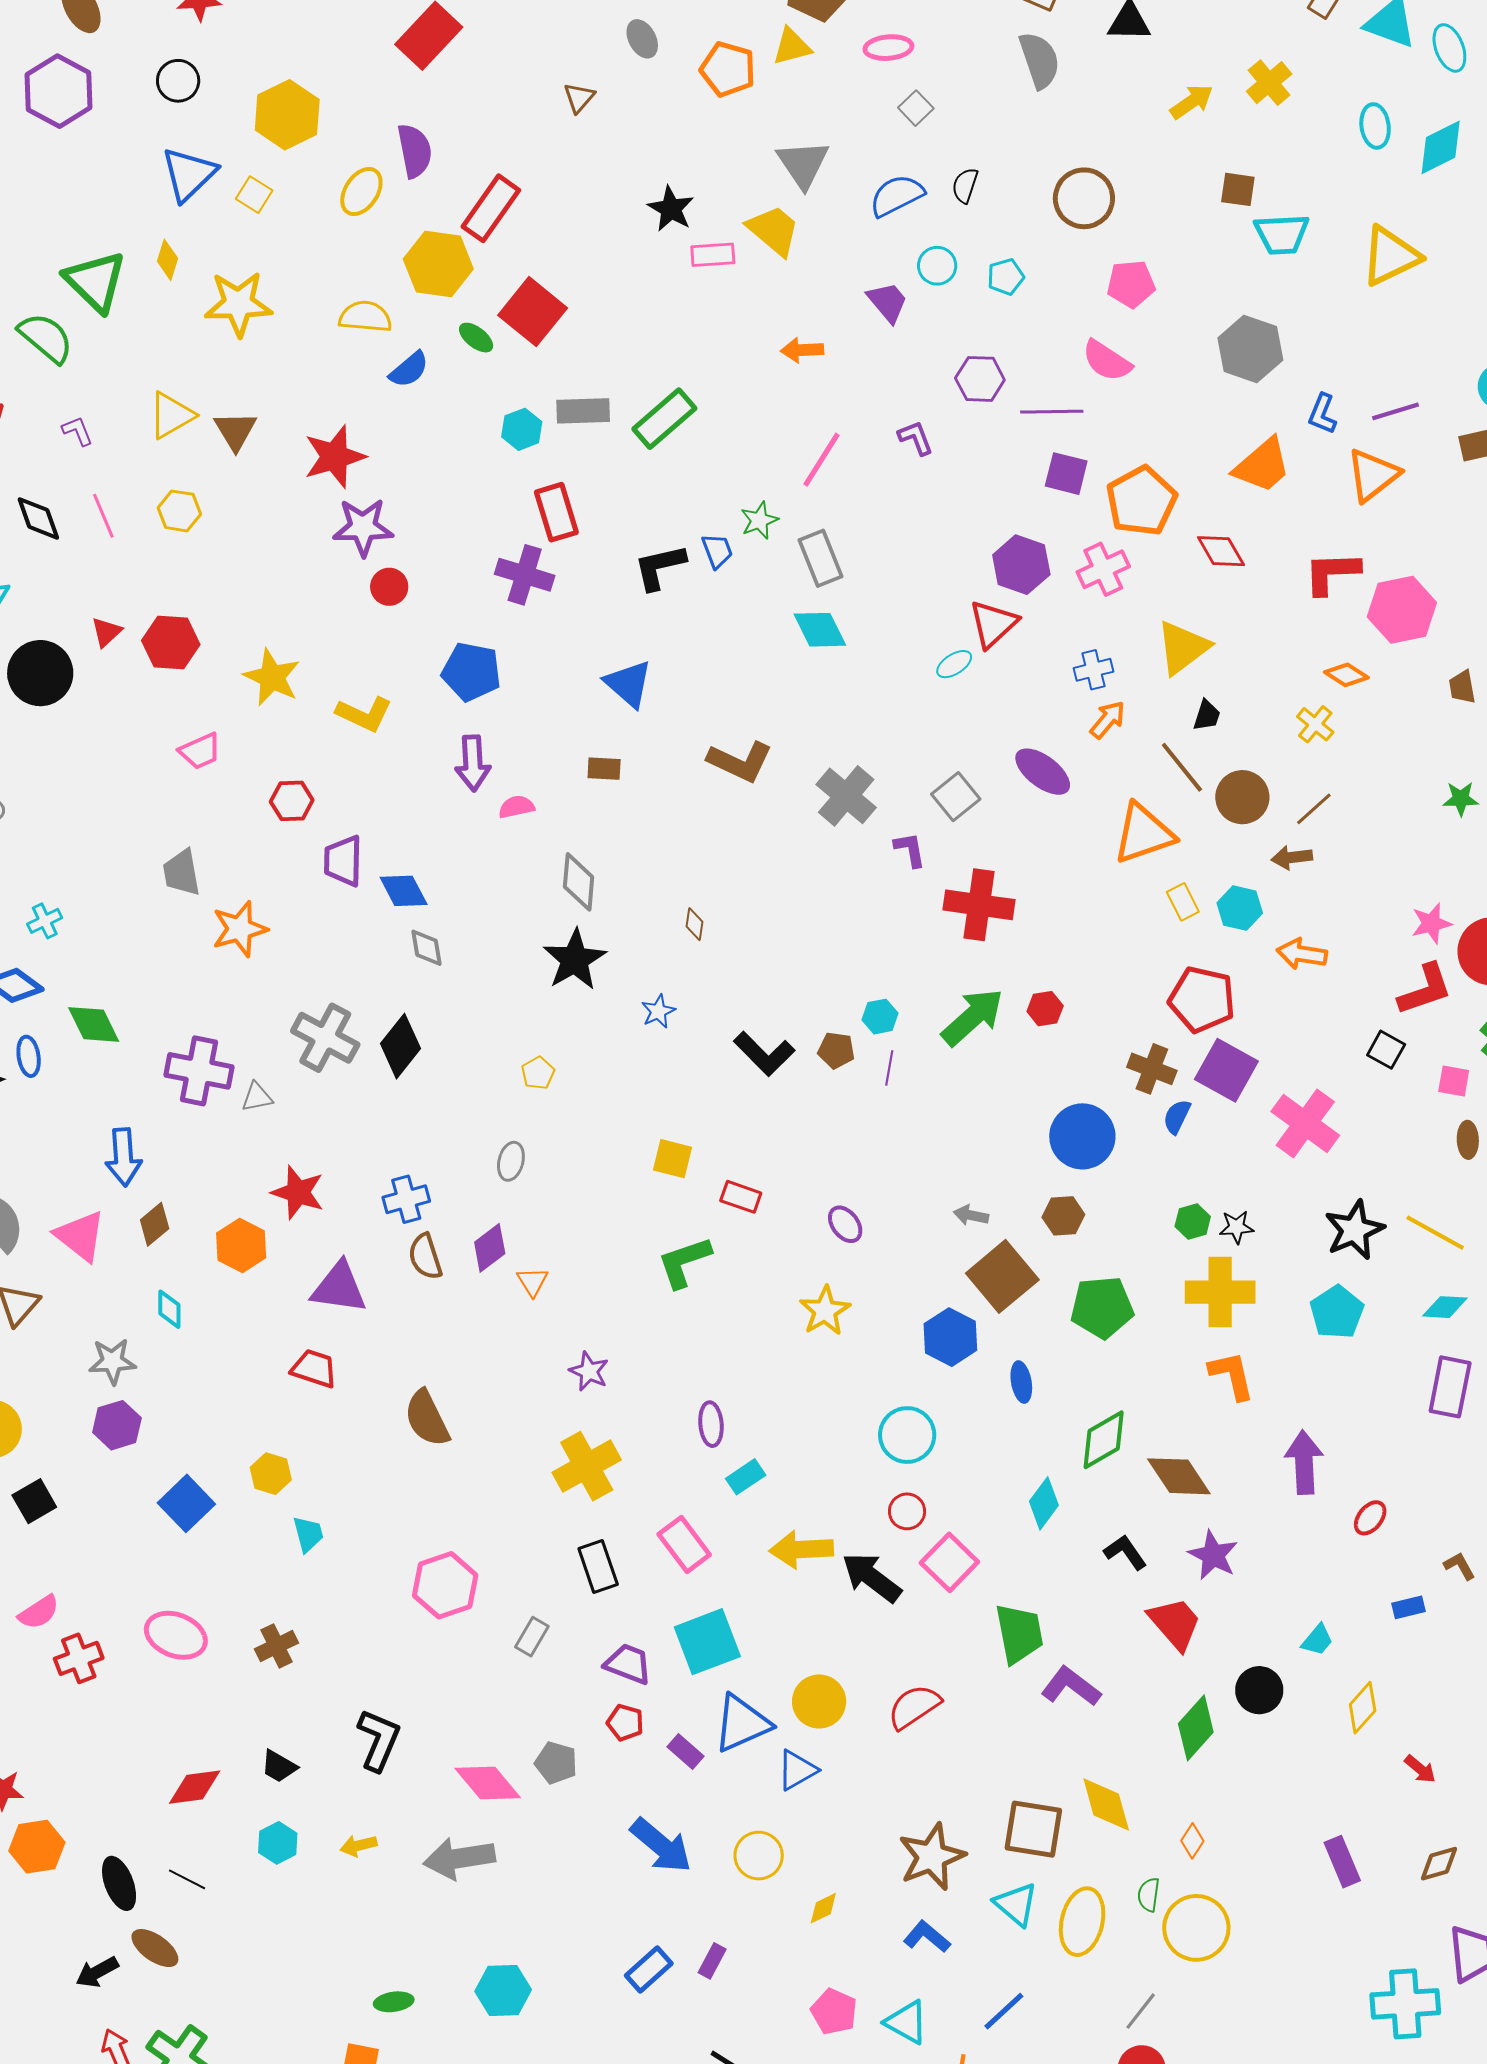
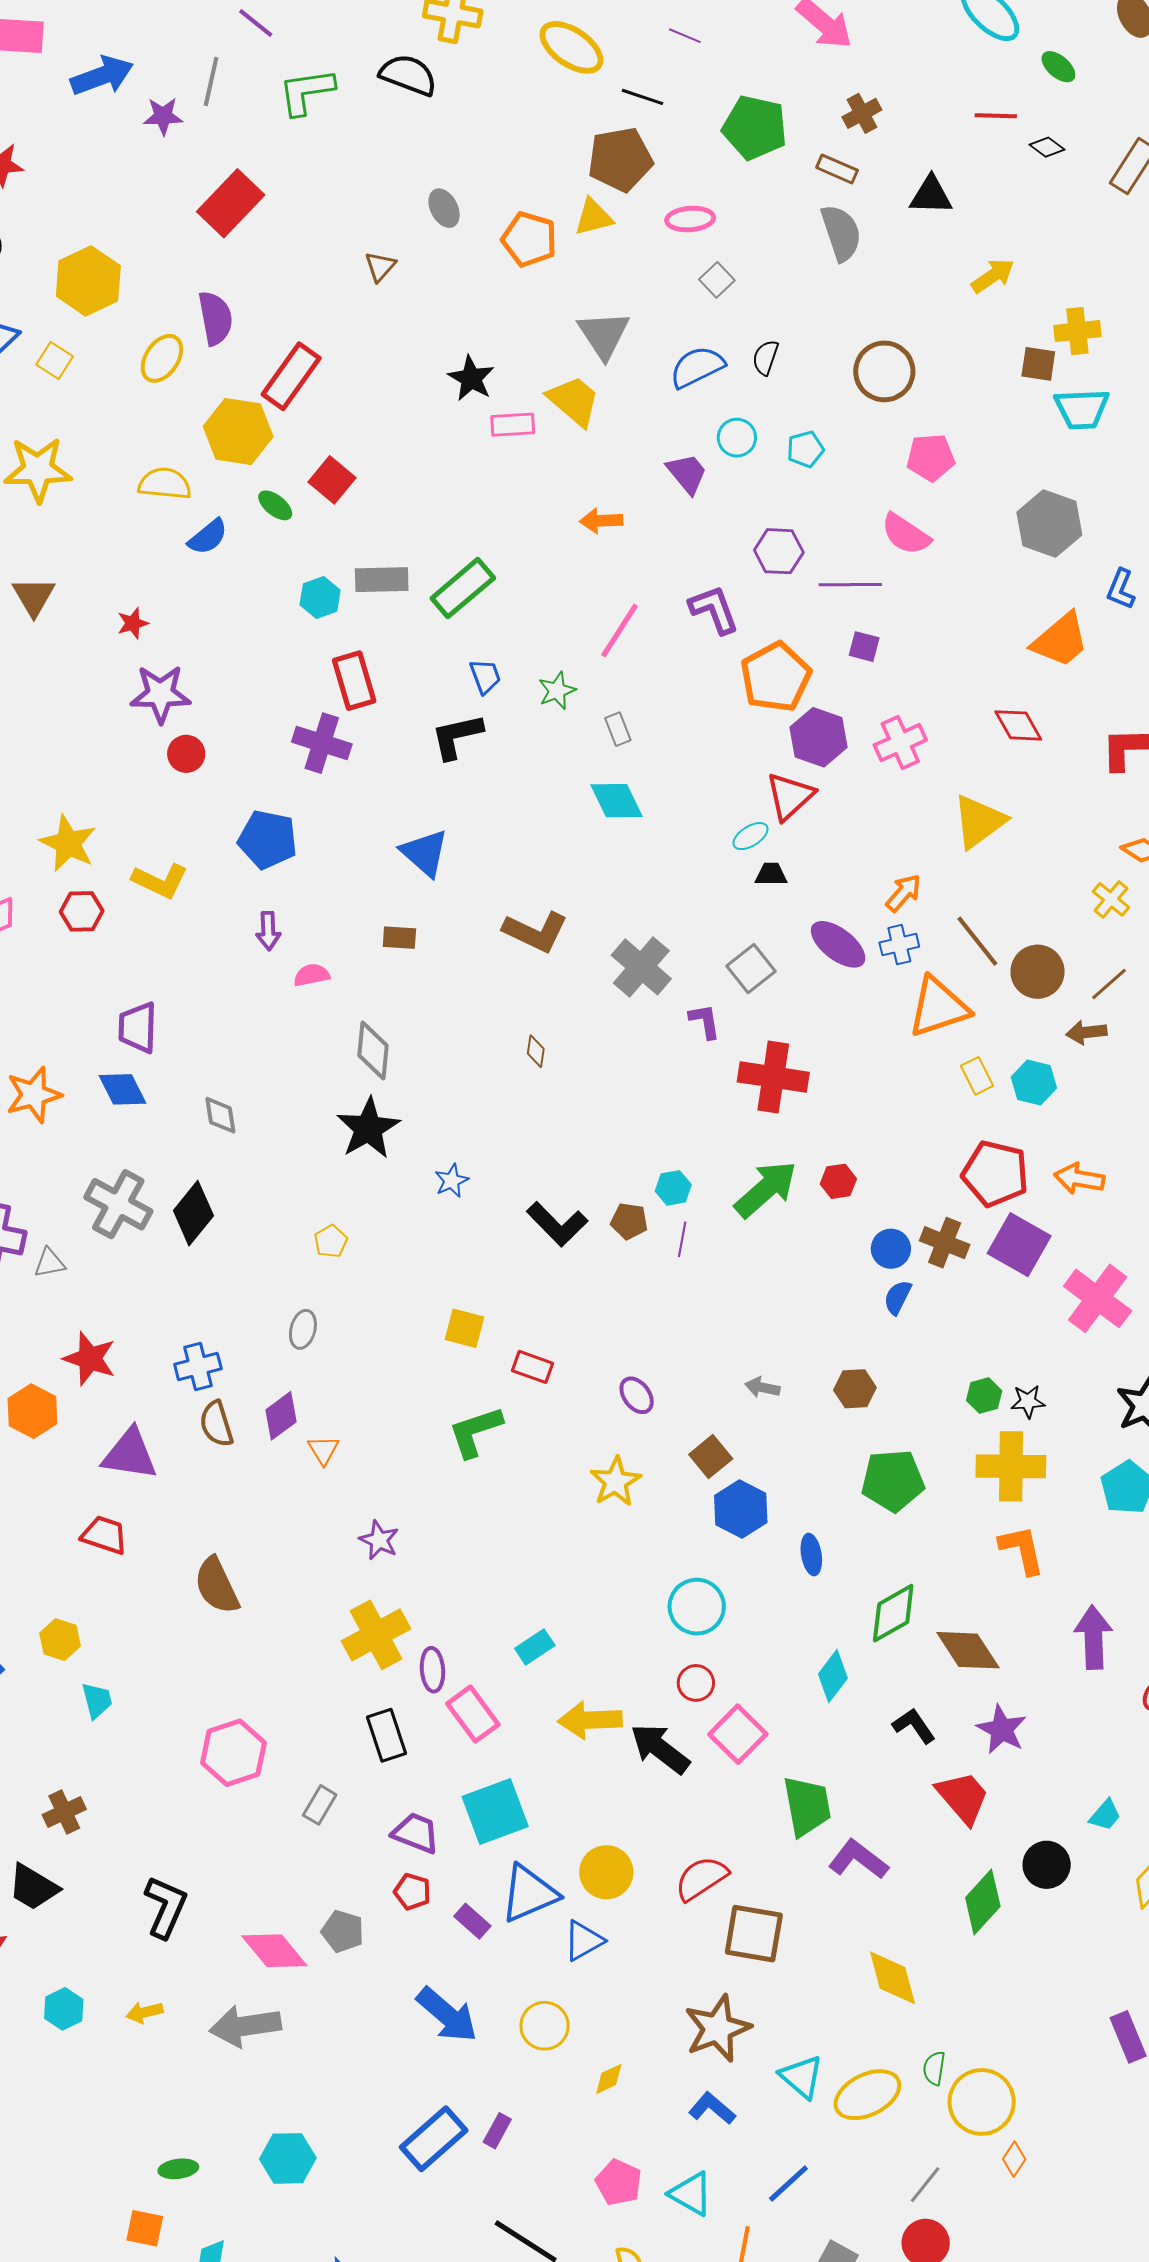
yellow cross: (1269, 83) -> (1077, 331), moved, turned 33
red square: (533, 312) -> (332, 480), size x0.7
purple L-shape: (916, 438) -> (714, 610), size x1.4
red star: (335, 457) -> (133, 623), size x0.5
purple square: (1066, 474) -> (864, 647), size x0.7
orange pentagon: (1141, 501) -> (776, 677), moved
blue trapezoid: (717, 551) -> (485, 676), moved
gray rectangle: (821, 558) -> (618, 729), size x0.6
blue cross: (1093, 670) -> (899, 945), moved
black trapezoid: (1207, 715) -> (771, 874), moved, turned -108
purple arrow: (473, 763) -> (268, 931), size x0.7
red hexagon: (292, 801) -> (82, 911), moved
blue diamond: (404, 891) -> (123, 1089), moved
brown diamond: (695, 924) -> (536, 1051), moved
orange arrow: (1302, 954) -> (1079, 1179), moved
blue semicircle: (1177, 1117) -> (898, 1297), moved
blue circle: (1082, 1136) -> (891, 1249), moved, size x0.6
brown square: (1002, 1276) -> (711, 1457), moved, size x0.6
purple ellipse: (711, 1424) -> (433, 1670), moved
black trapezoid: (279, 1766) -> (33, 1887), moved, size x1.4
brown square: (1033, 1829) -> (754, 1934), moved
orange diamond: (1192, 1841) -> (1014, 2159), moved
yellow ellipse: (1082, 1922) -> (867, 2095), turned 50
blue rectangle: (649, 1969) -> (434, 2139), size x1.4

